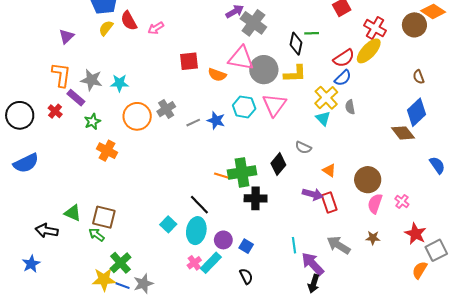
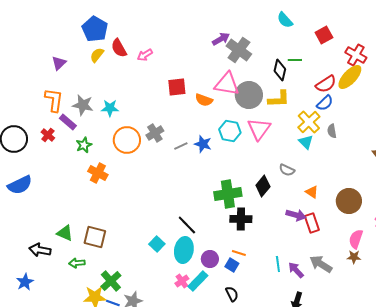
orange line: (221, 176) -> (239, 253), moved
pink semicircle: (375, 204) -> (356, 239), moved
green arrow: (97, 235) -> (77, 263), moved, turned -42
purple arrow: (313, 264) -> (296, 270), moved, size x0.7

